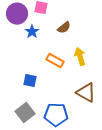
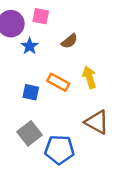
blue square: (30, 81) -> (31, 92), moved
gray square: (25, 113) -> (30, 133), moved

